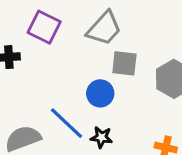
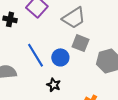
blue line: (66, 123) -> (35, 55), moved

